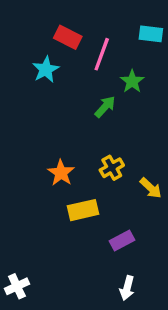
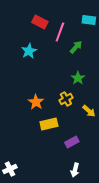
cyan star: (46, 69) -> (29, 51), moved
green star: (132, 81) -> (78, 78), moved
green arrow: (105, 107) -> (76, 47), moved

